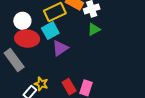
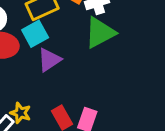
green triangle: (94, 29) -> (100, 33), size x1.6

